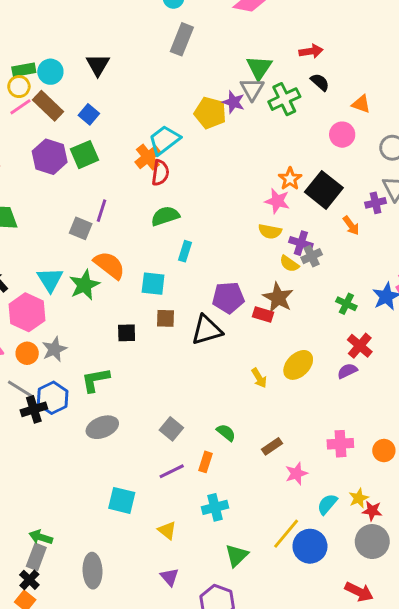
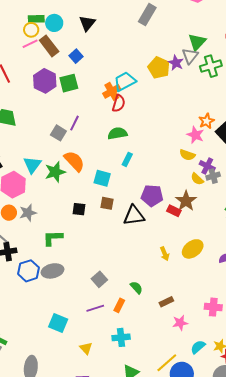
blue hexagon: (53, 398) -> (28, 271), moved

